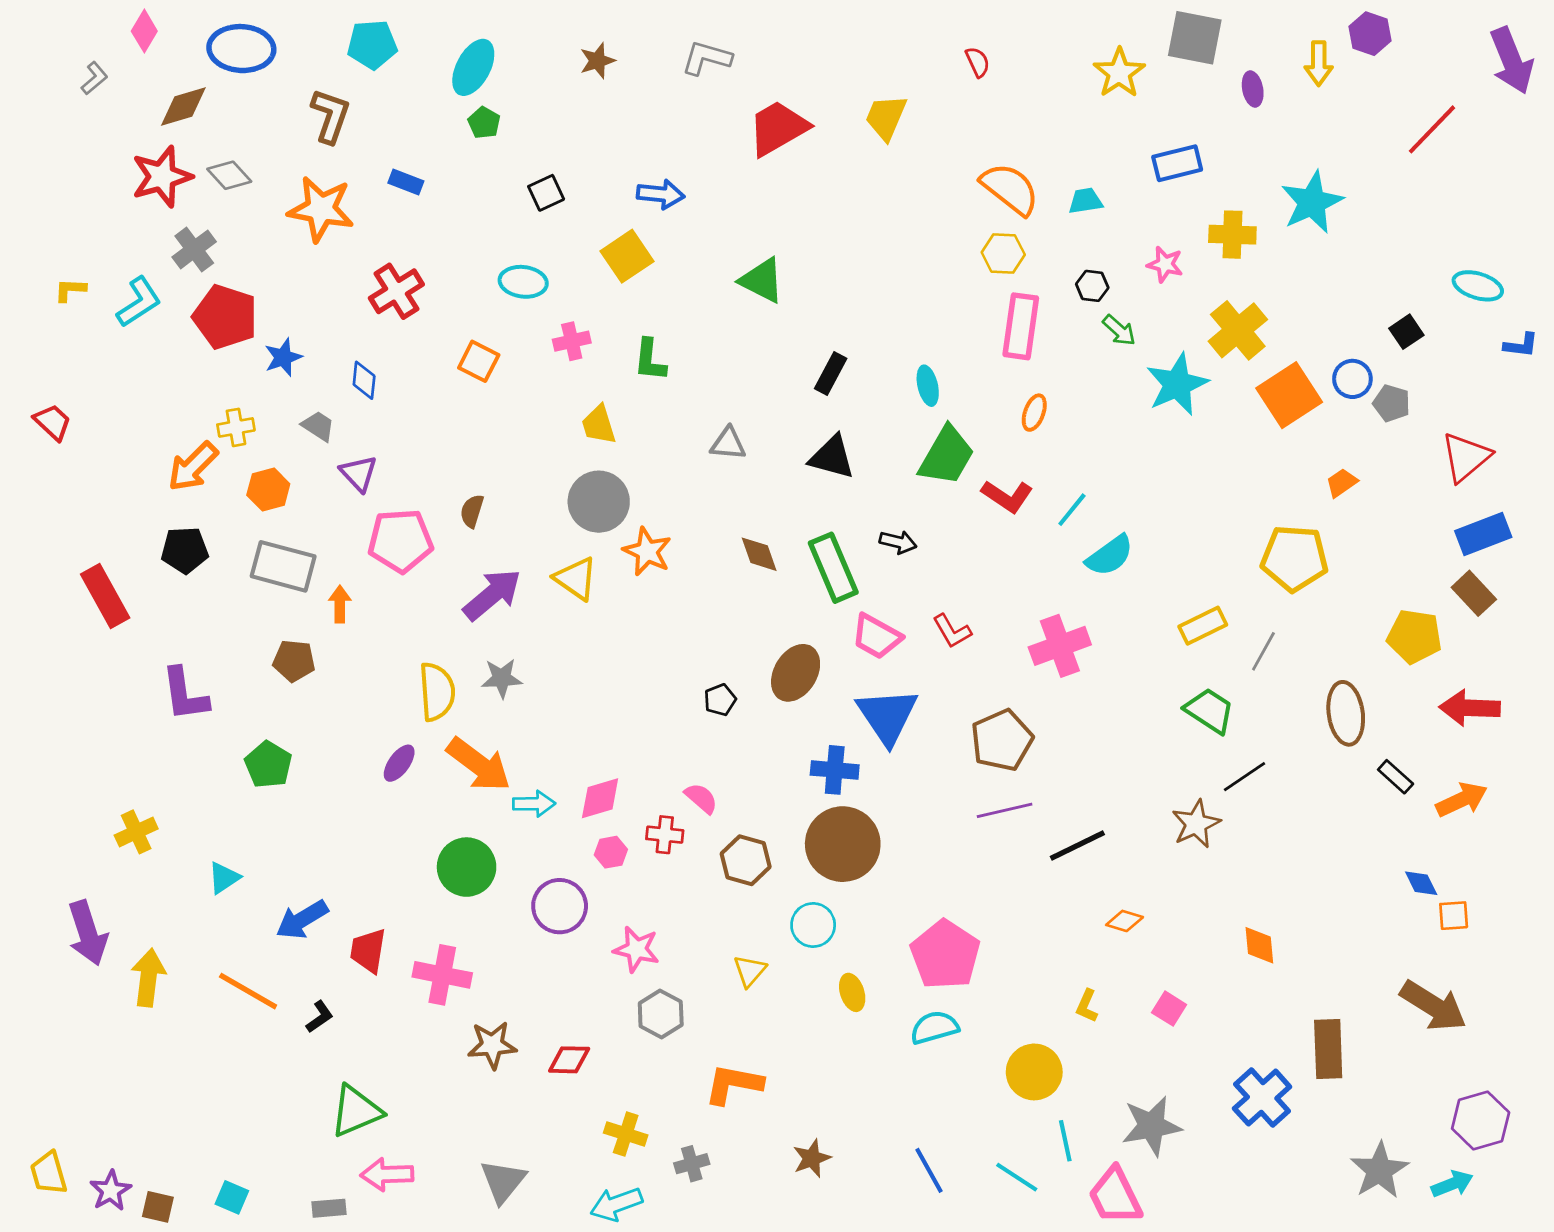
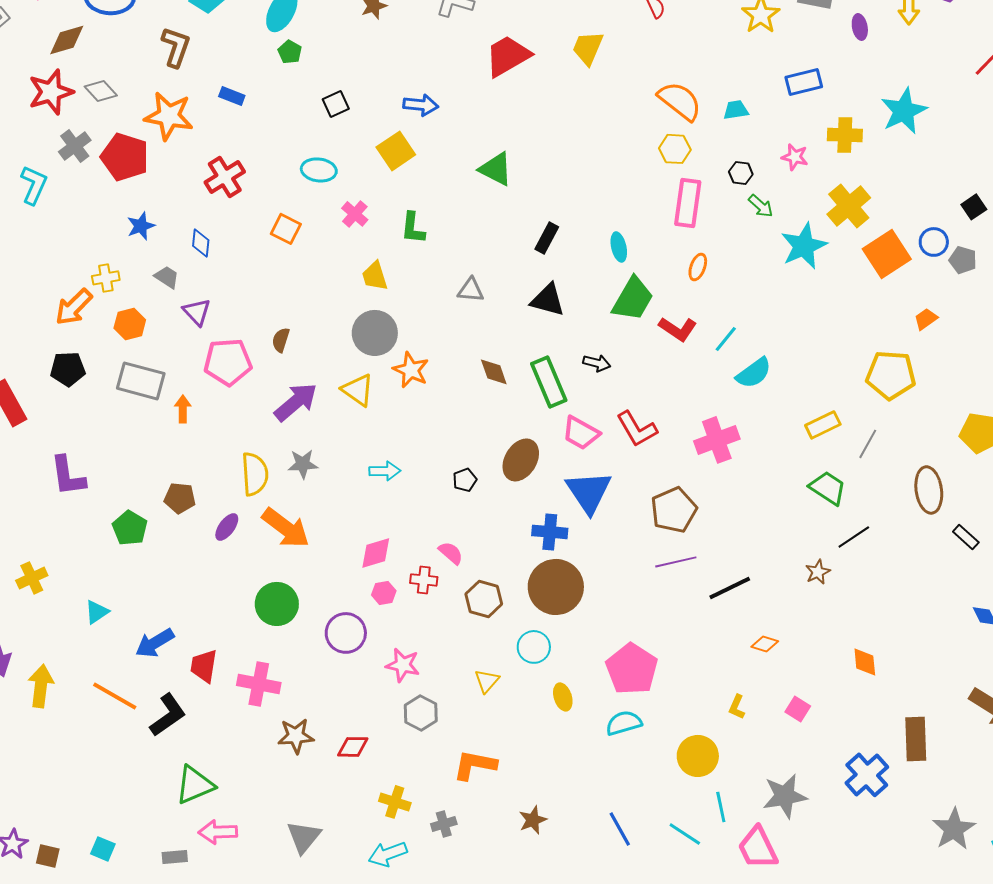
cyan L-shape: (139, 302) -> (34, 185), turned -33
red pentagon: (225, 317) -> (125, 157), moved
pink cross: (572, 341) -> (355, 214), turned -36
red L-shape: (952, 631) -> (637, 429), size x1.4
brown pentagon: (294, 661) -> (180, 498), moved
cyan arrow: (534, 804) -> (385, 471), moved
brown star: (1196, 824) -> (818, 572), size x0.7
black L-shape: (320, 1017) -> (168, 715), size x1.8

